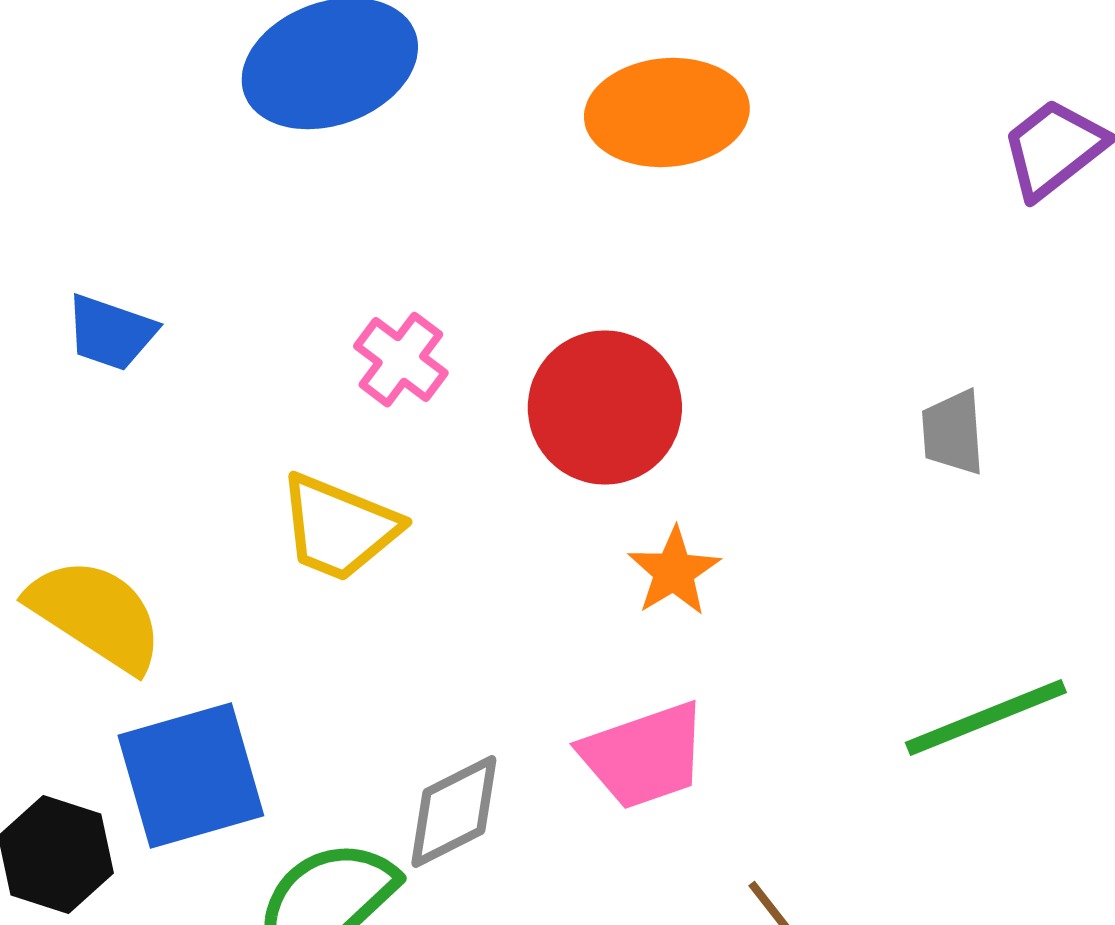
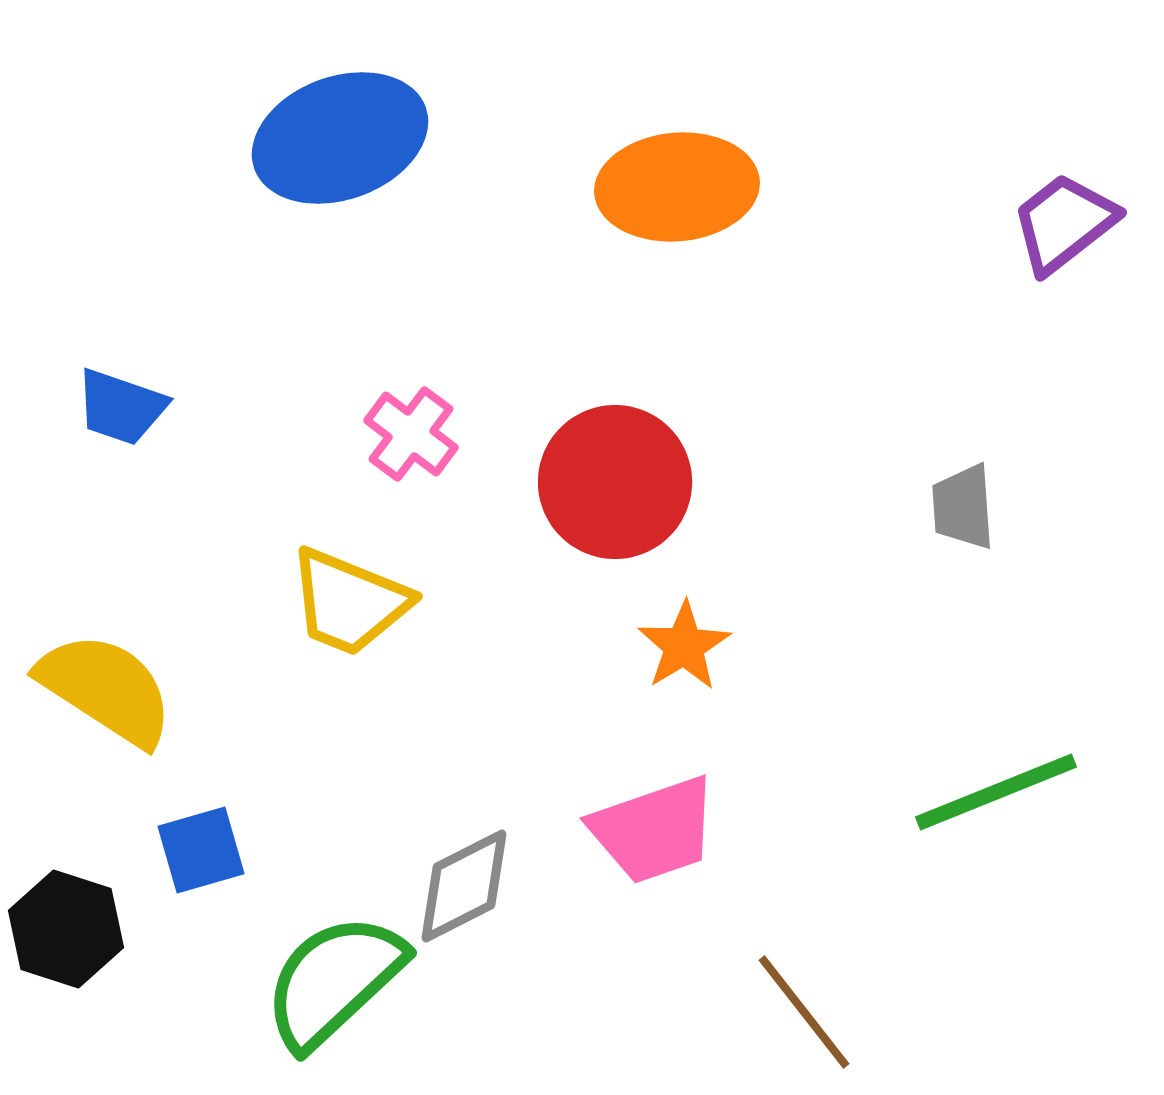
blue square: (191, 776) -> (201, 850), size x0.6

